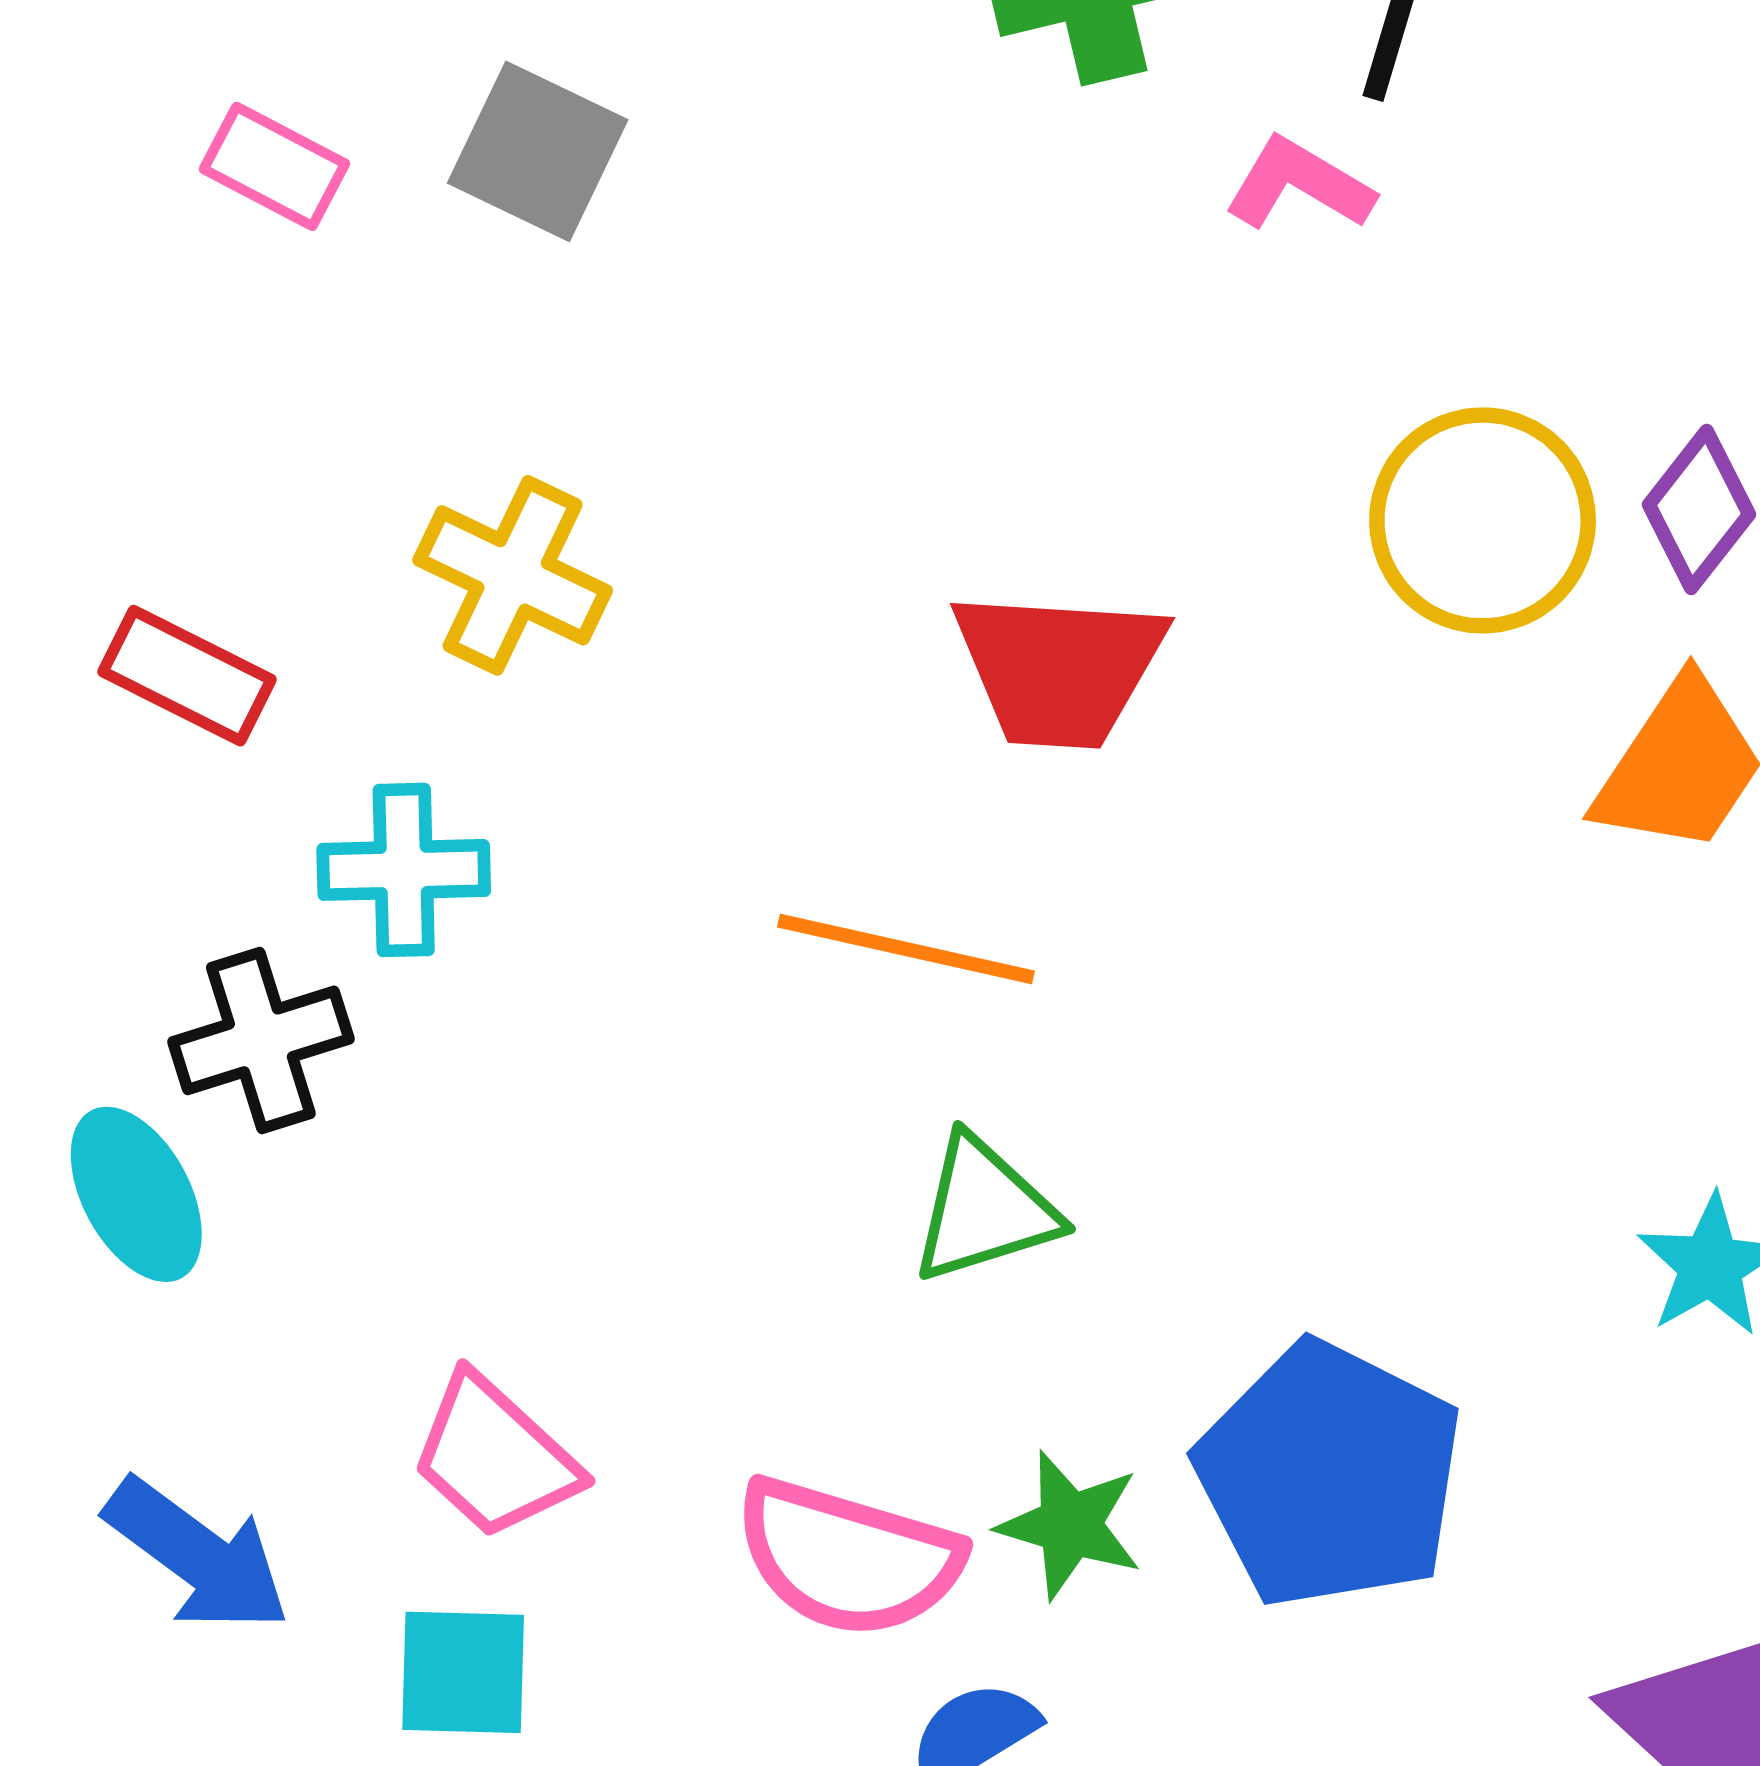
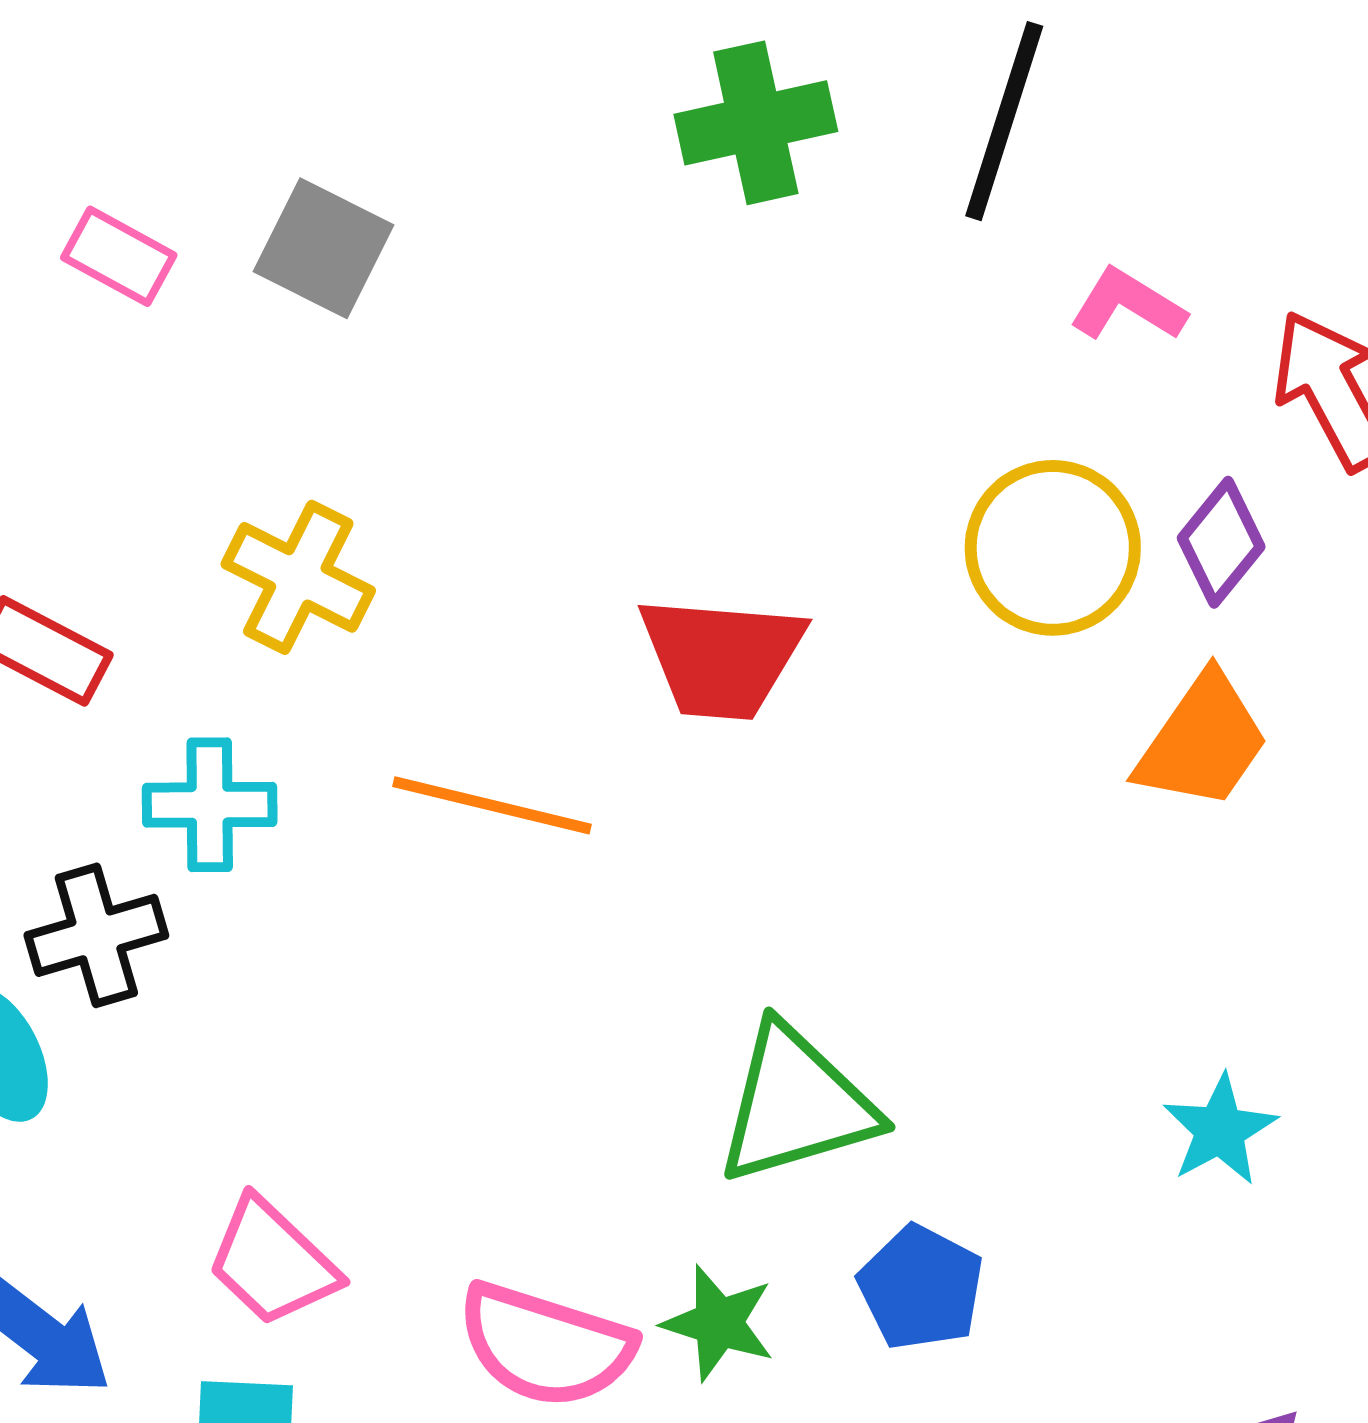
pink L-shape: (1299, 184) -> (1128, 305), moved
orange line: (906, 949) -> (492, 805), moved
green triangle: (984, 1210) -> (796, 1104), moved, size x1.4
blue pentagon: (1330, 1475) -> (921, 1288), size x0.6

